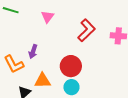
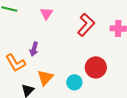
red circle: (71, 66) -> (96, 67), moved
orange triangle: (43, 81) -> (45, 78), turned -42

